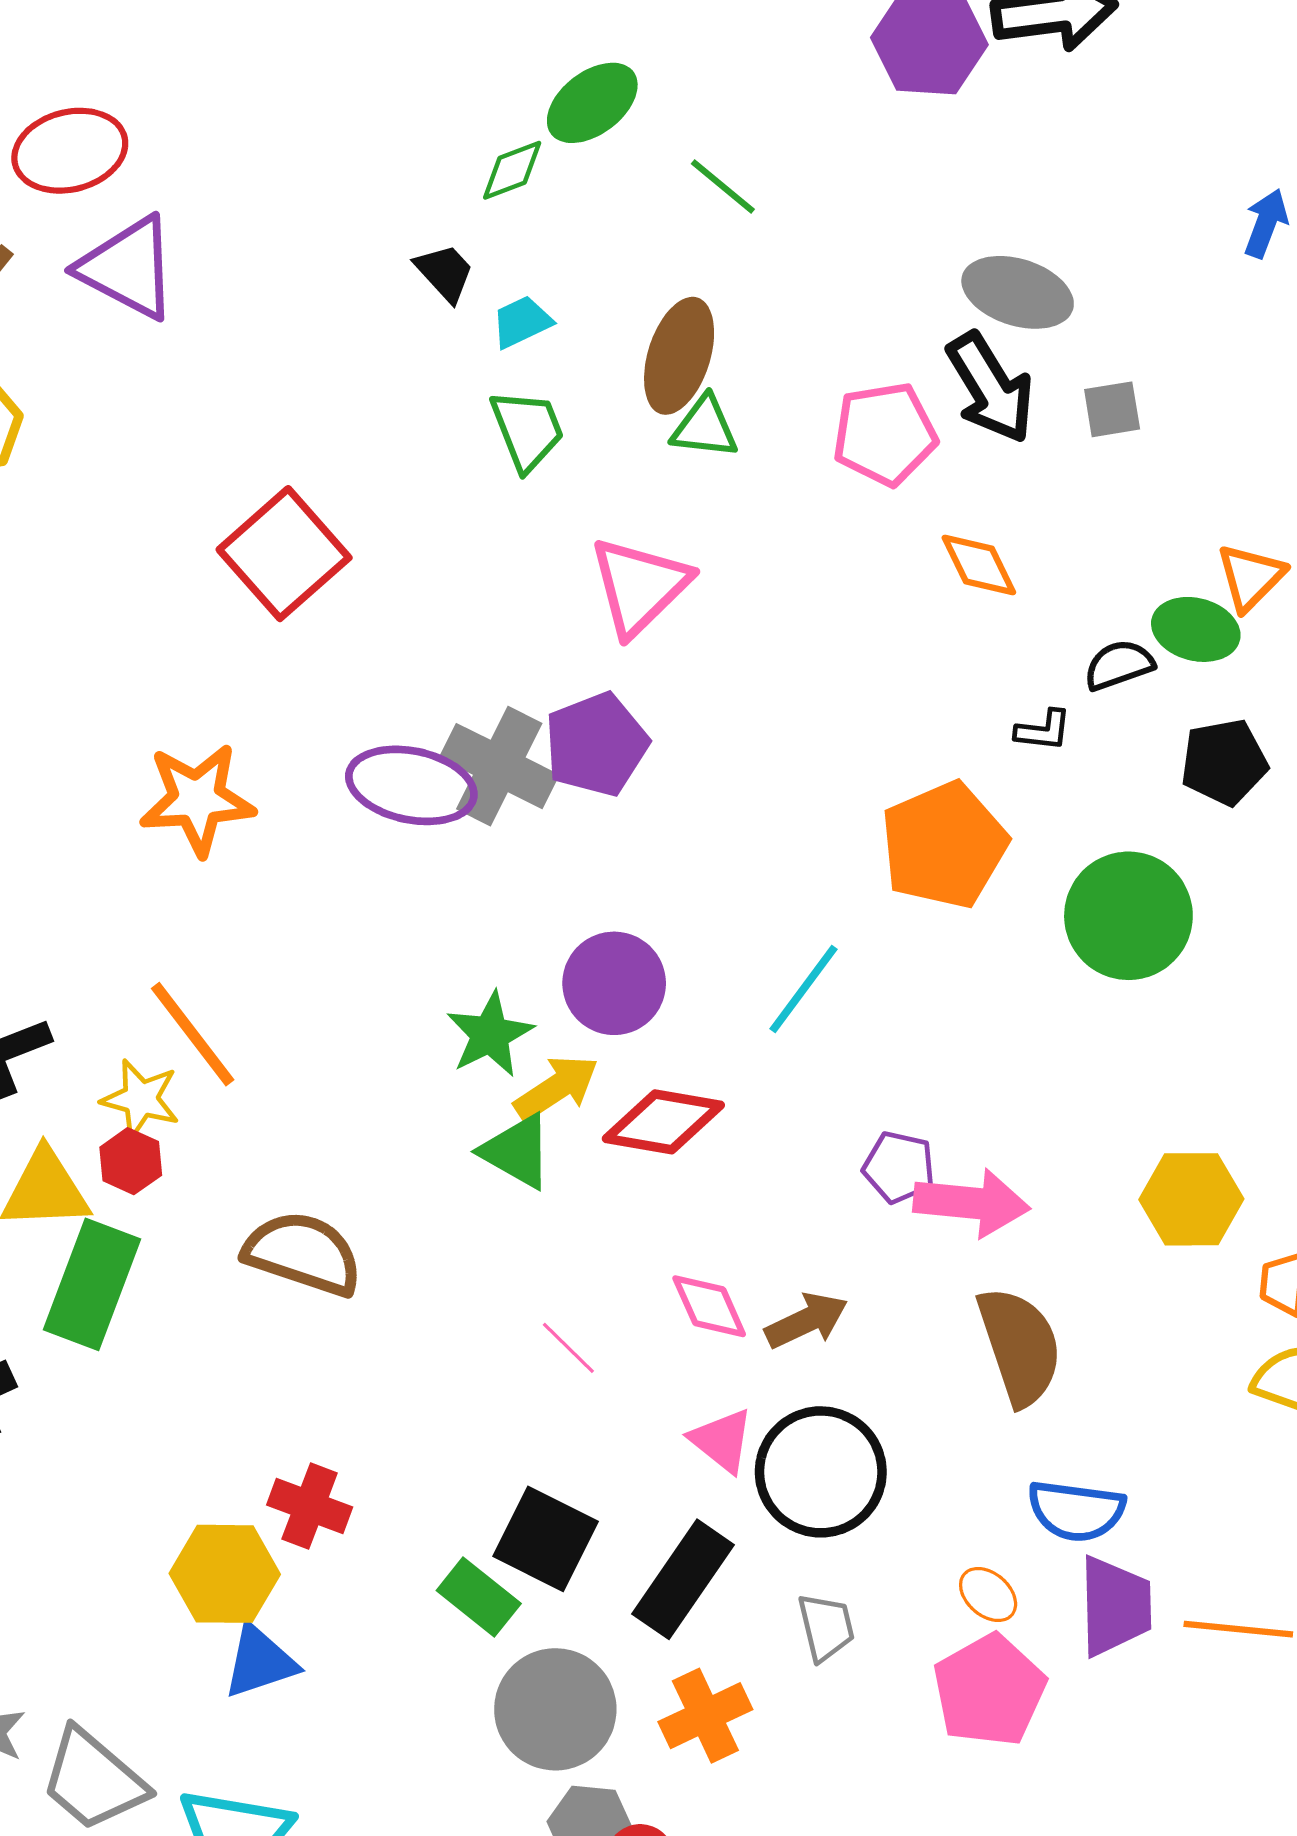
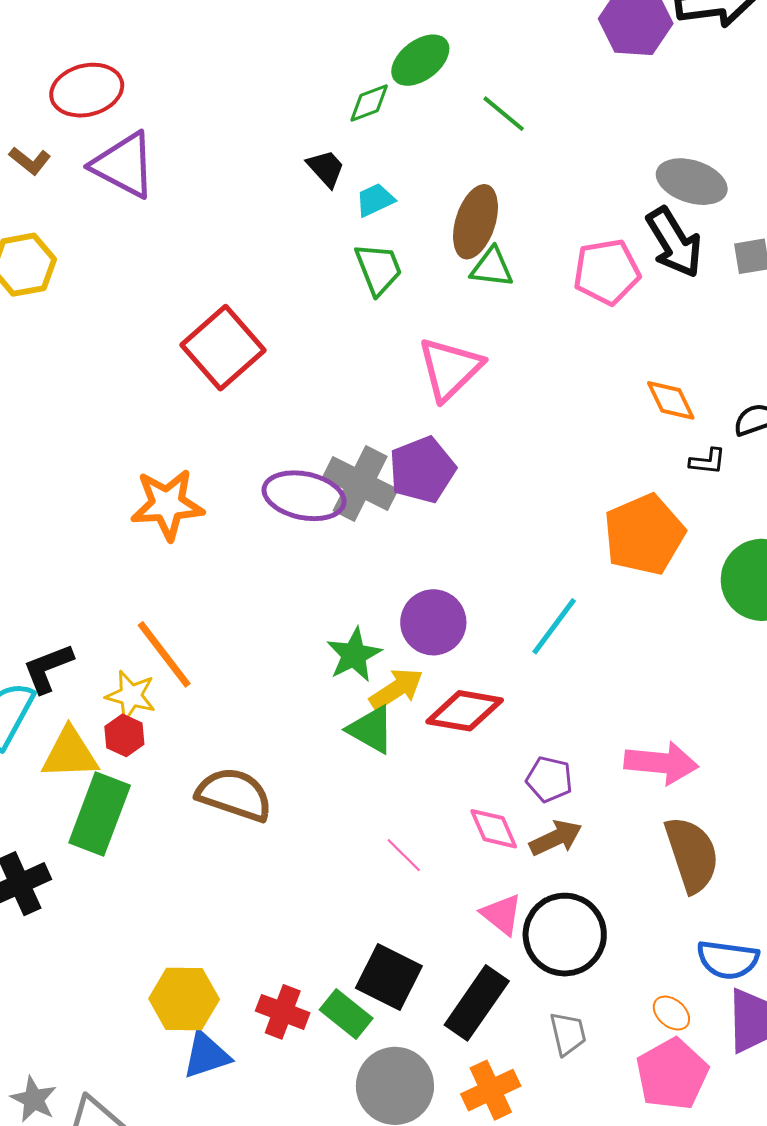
orange diamond: (979, 565) -> (671, 400), moved
purple pentagon: (899, 1167) -> (549, 779), moved
red cross: (310, 1506) -> (283, 1012), moved

